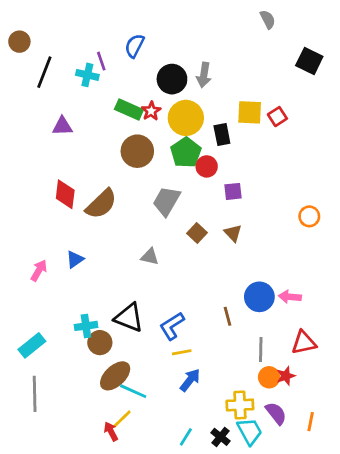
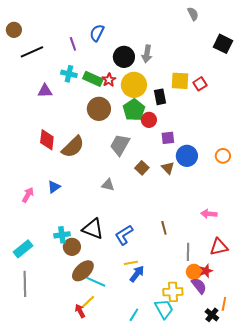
black line: (44, 72) -> (32, 52), turned 45
cyan cross: (87, 75) -> (69, 74), moved
blue circle: (259, 297) -> (187, 156), moved
yellow line: (182, 352) -> (131, 263), moved
purple semicircle: (276, 413) -> (199, 286), moved
cyan trapezoid: (250, 431) -> (164, 309), moved
black cross: (221, 437) -> (212, 315), moved

